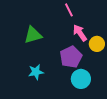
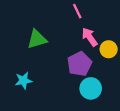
cyan star: (36, 72) -> (24, 81), moved

